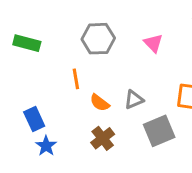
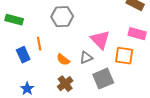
pink triangle: (153, 43) -> (100, 40), moved, size x1.5
orange line: (76, 79) -> (39, 44), moved
blue rectangle: (34, 119) -> (23, 55), moved

